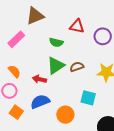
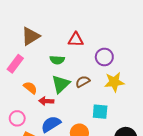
purple circle: (103, 36) -> (104, 57), moved
orange semicircle: (14, 71) -> (30, 88), moved

